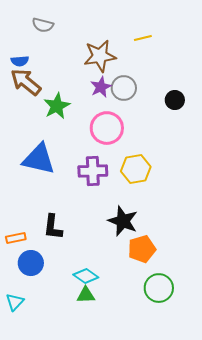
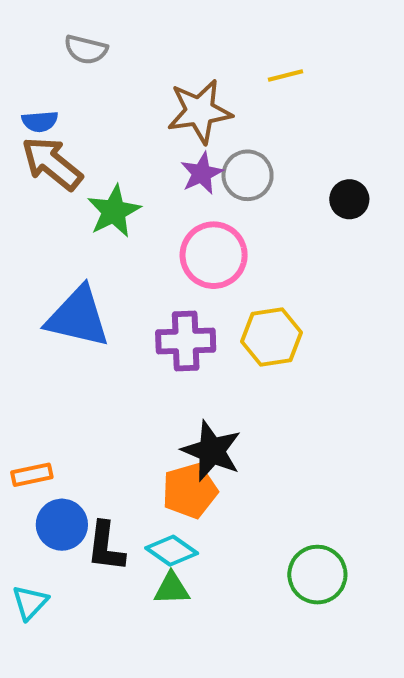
black star: (123, 221) -> (212, 451), moved
black L-shape: (53, 227) -> (106, 547), moved
orange pentagon: (142, 249) -> (190, 491), moved

